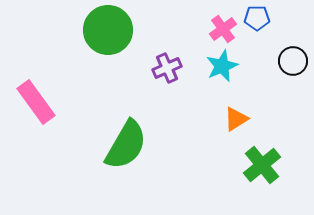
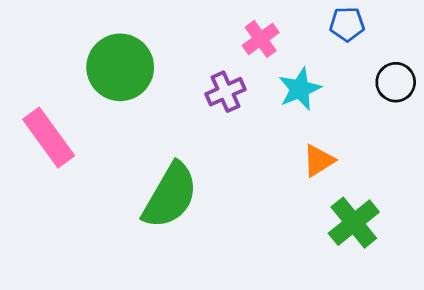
pink cross: (223, 29) -> (261, 39), moved
green circle: (108, 30) -> (120, 67), moved

